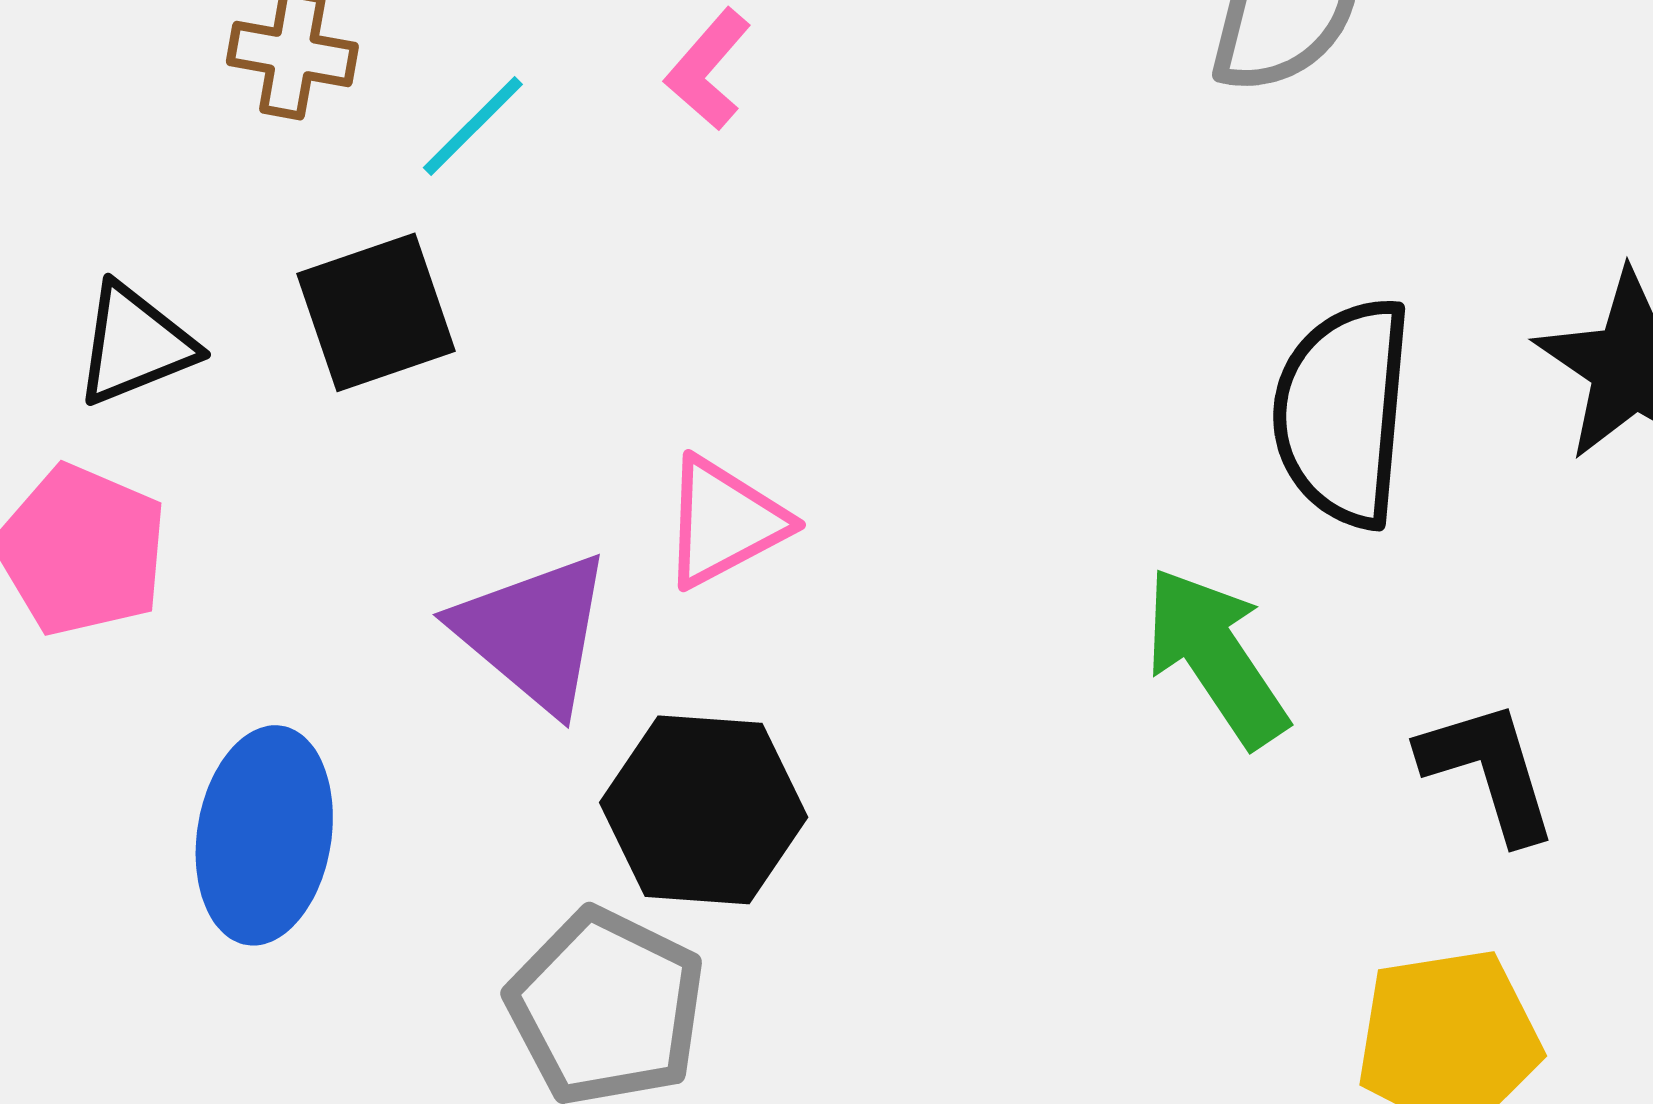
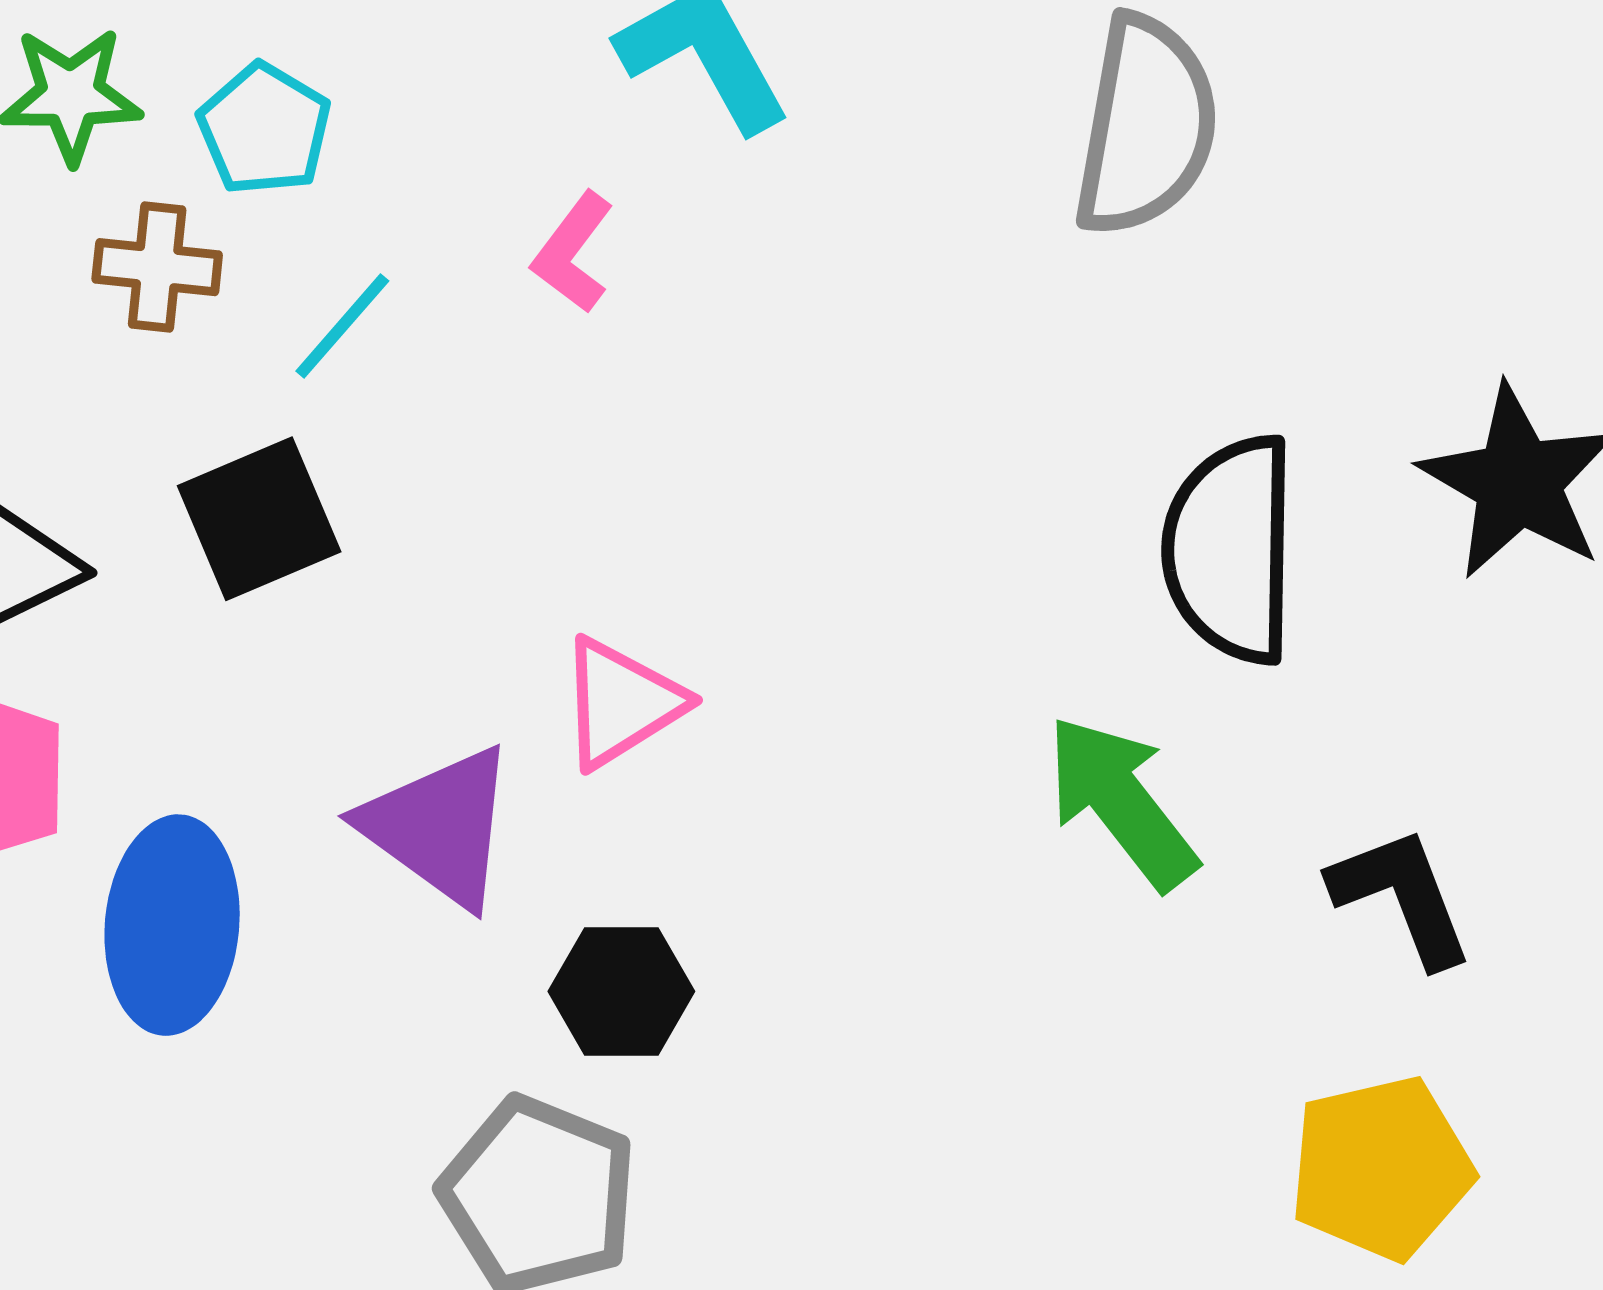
black hexagon: (704, 810) -> (621, 991), size x0.7
blue ellipse: (264, 835) -> (172, 925), moved

